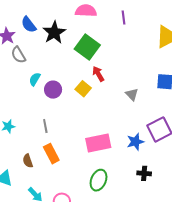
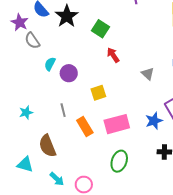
green square: (87, 47) -> (101, 29), size x0.7
yellow square: (83, 89) -> (98, 93), moved, turned 35
orange rectangle: (51, 154) -> (85, 127), moved
brown semicircle: (28, 161) -> (47, 146), size x1.6

